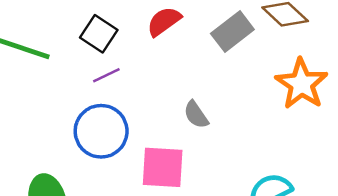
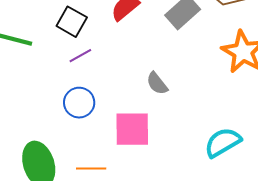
blue circle: (101, 131) -> (79, 103), size x0.7

